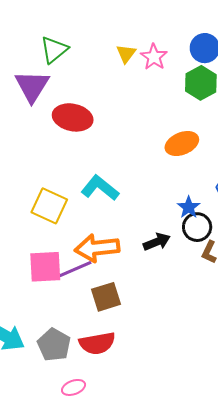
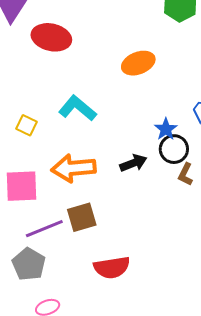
orange ellipse: (182, 144) -> (138, 63), moved
yellow square: (49, 206) -> (27, 125), size x0.6
purple line: (73, 270) -> (44, 229), moved
red semicircle: (97, 343) -> (112, 267), moved

